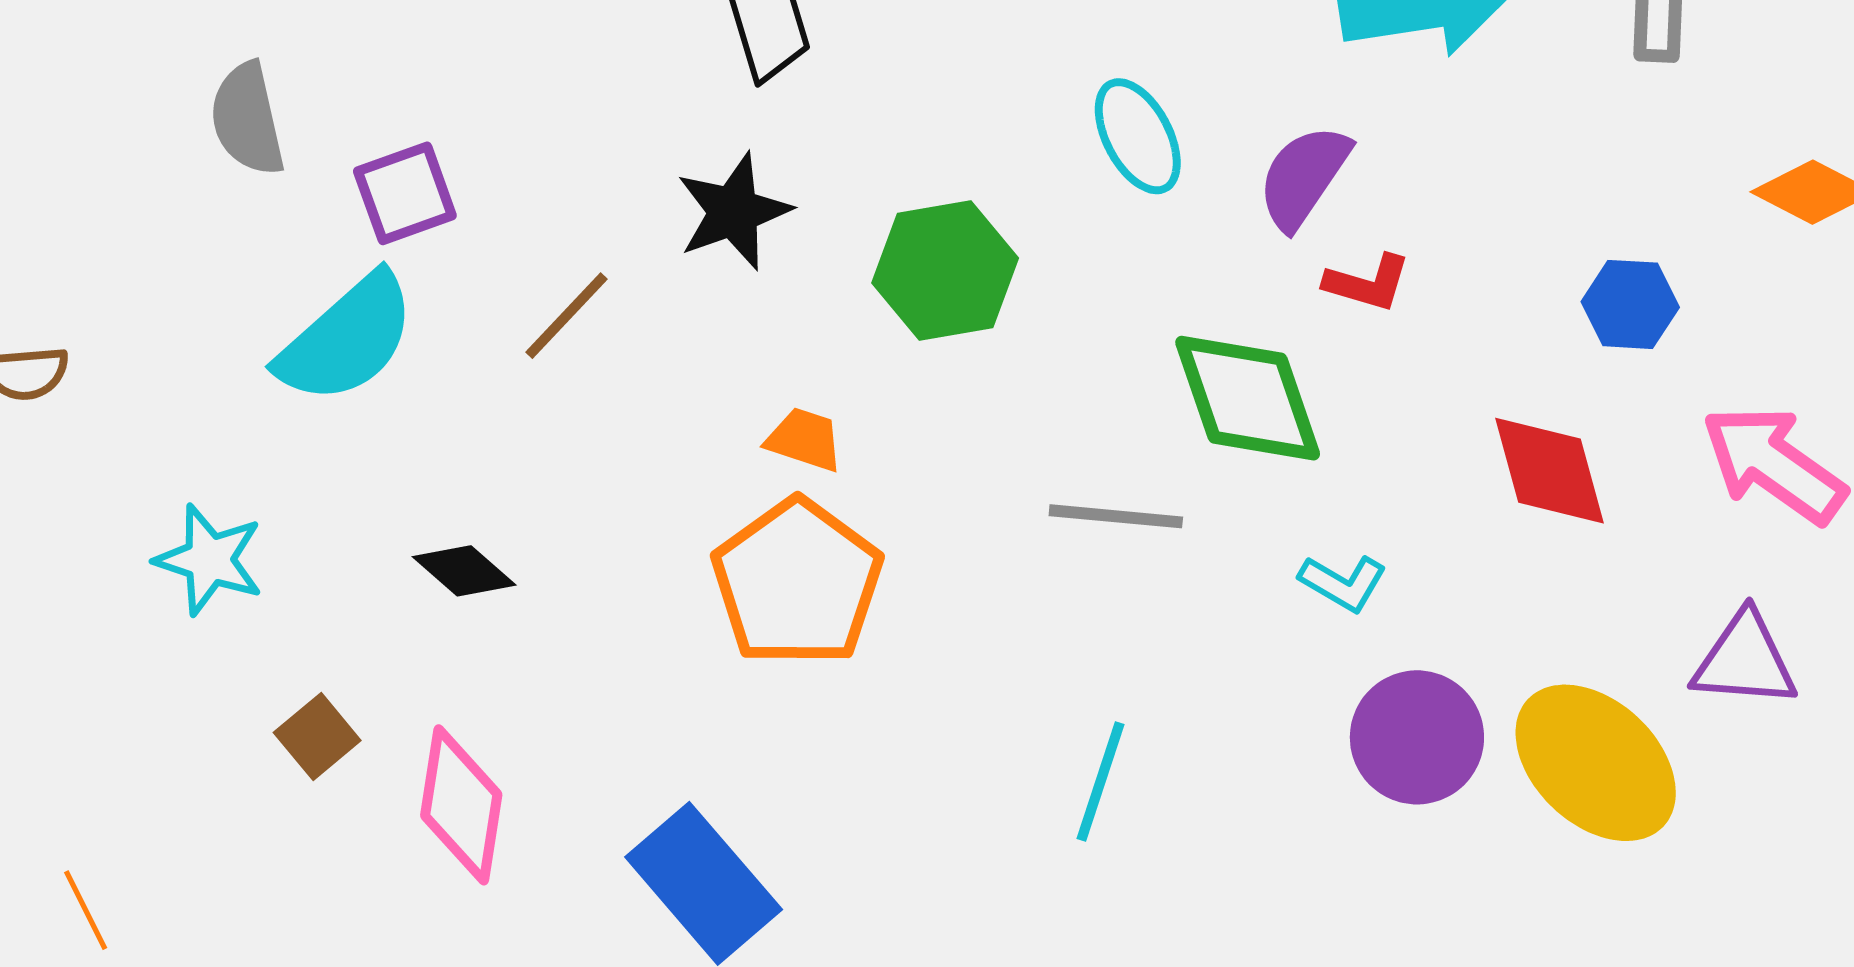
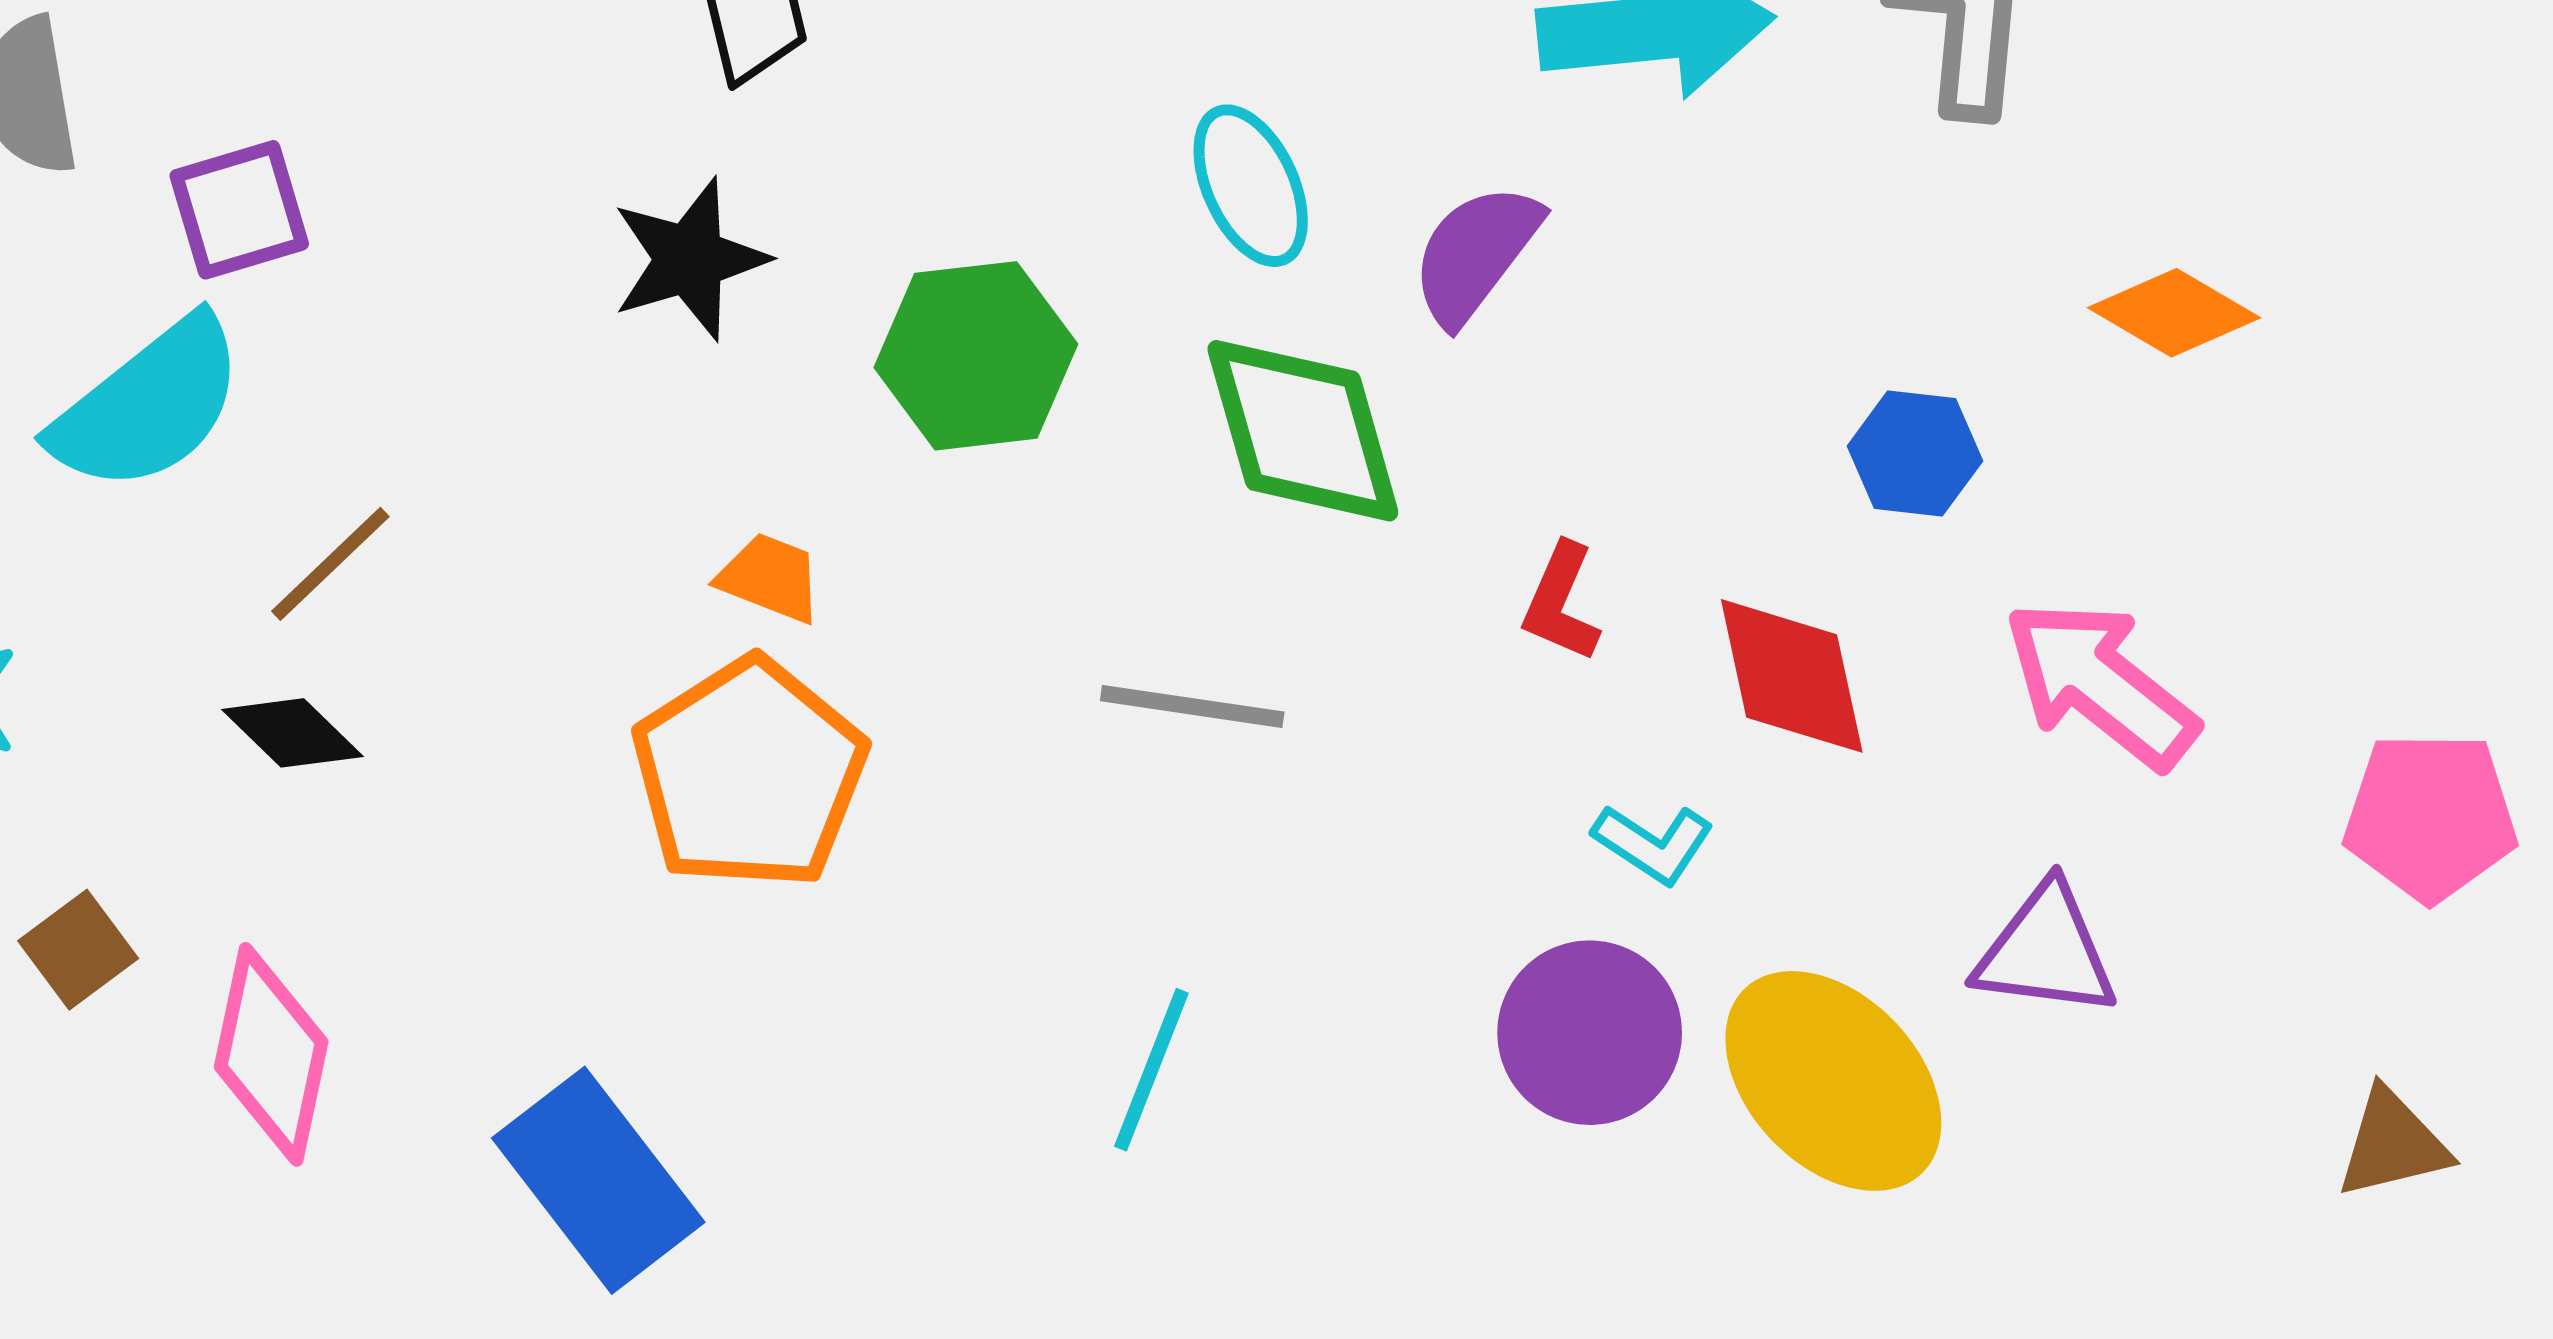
red L-shape: (1368, 283) -> (1561, 602), moved, turned 94
brown line: (567, 316) -> (330, 564), moved
green diamond: (1248, 398) -> (1303, 431), moved
cyan L-shape: (1343, 583) -> (1653, 844), moved

